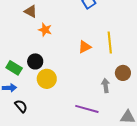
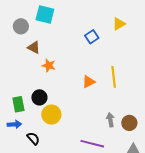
green rectangle: (14, 68) -> (18, 104), turned 49
brown circle: (123, 73) -> (129, 123), moved
black semicircle: (21, 106) -> (33, 138), moved

